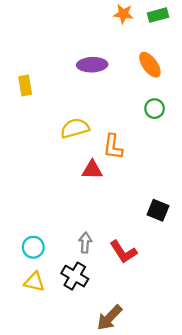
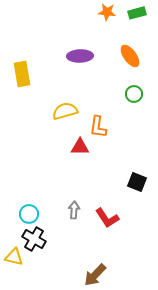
yellow rectangle: (25, 85) -> (22, 74), size x1.4
black cross: (75, 276) -> (34, 239), moved
yellow triangle: (34, 282) -> (14, 257), moved

